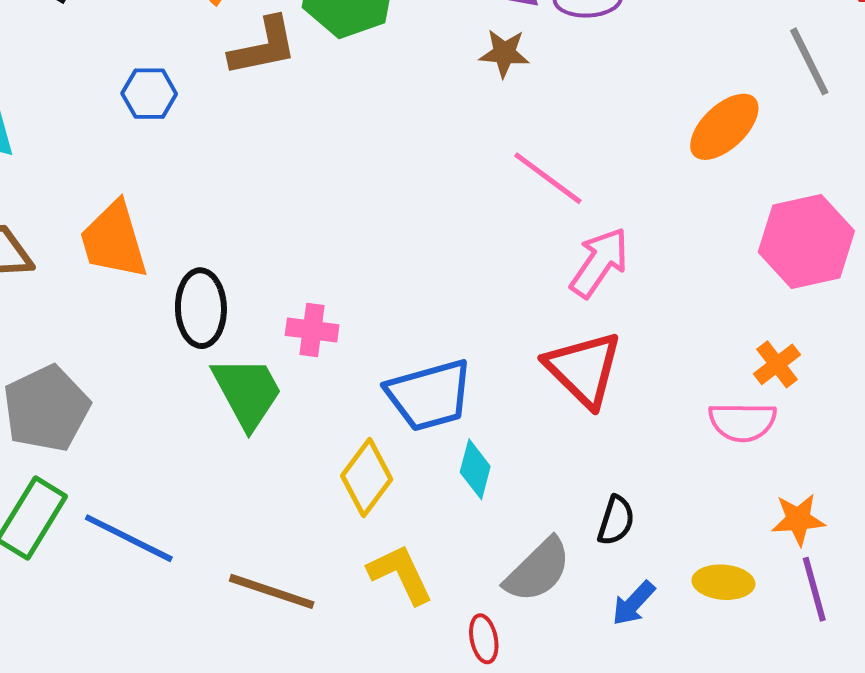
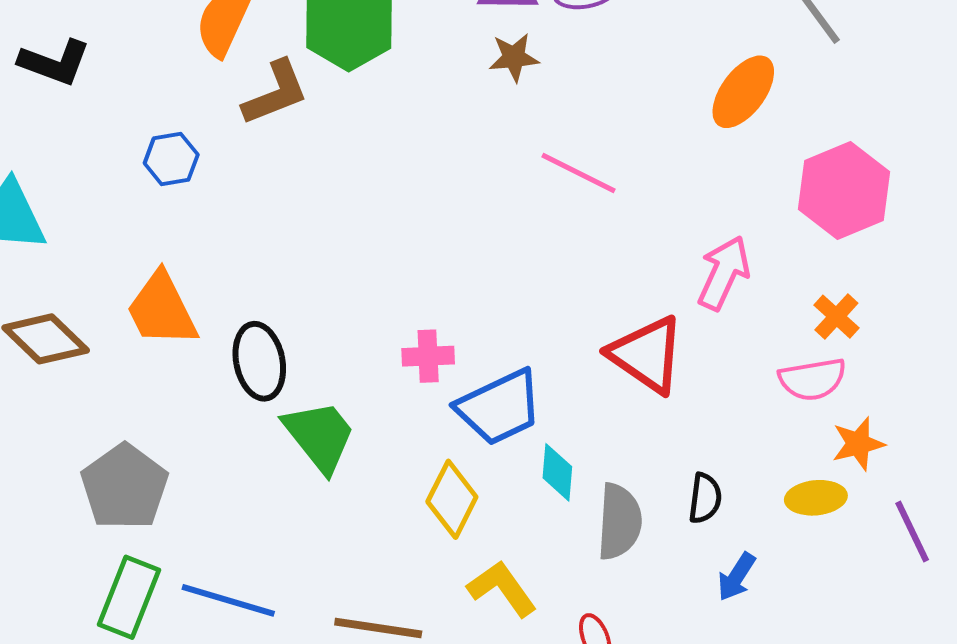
pink arrow: (599, 262) -> (724, 273), moved
pink cross: (312, 330) -> (428, 356), moved
orange star: (798, 519) -> (858, 444), moved
gray semicircle: (538, 570) -> (619, 522), moved, turned -32
yellow ellipse: (723, 582) -> (816, 498), moved

